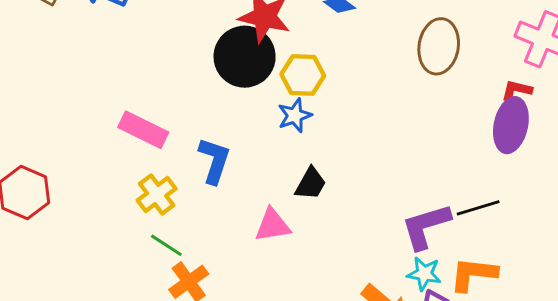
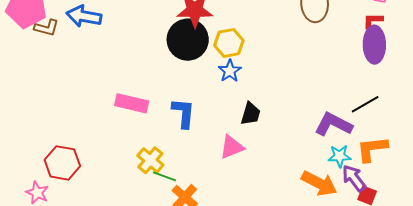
yellow cross: (157, 195) -> (150, 160), moved
purple L-shape: (426, 226) -> (333, 124), turned 57

